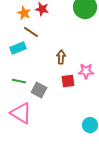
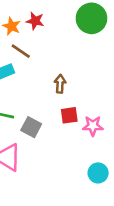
pink star: (86, 71) -> (93, 126), moved

